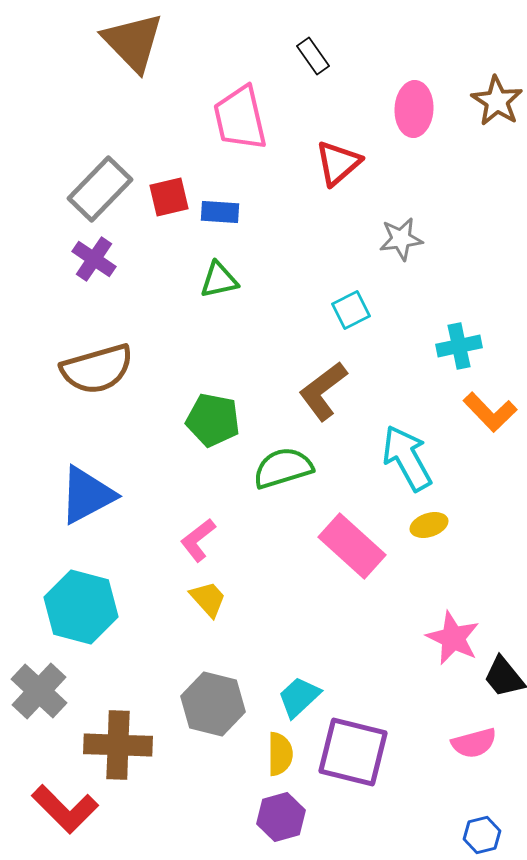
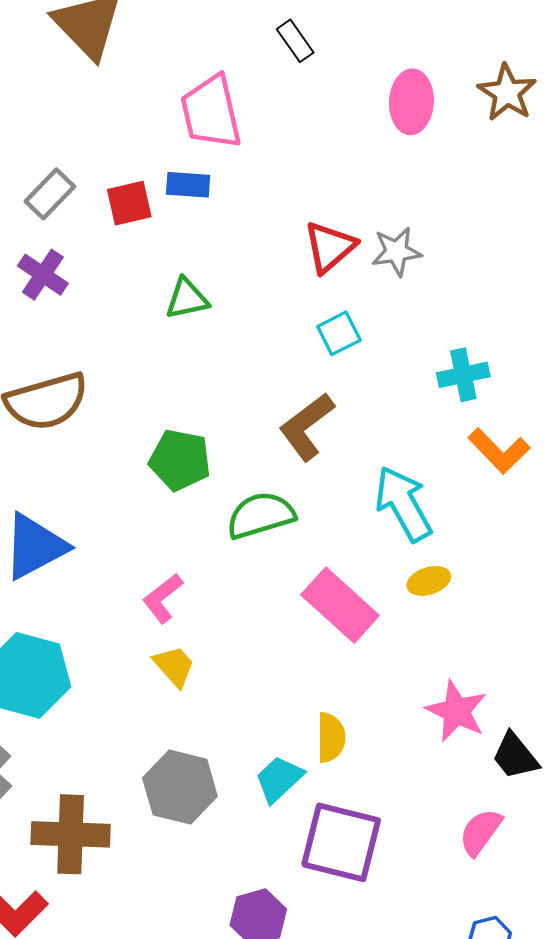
red triangle: (338, 163) -> (330, 247), moved
gray rectangle: (100, 189) -> (50, 194), size x0.7
blue rectangle: (220, 212) -> (188, 185), moved
pink semicircle: (474, 743) -> (481, 832), turned 141
yellow semicircle: (280, 754) -> (331, 738), moved

